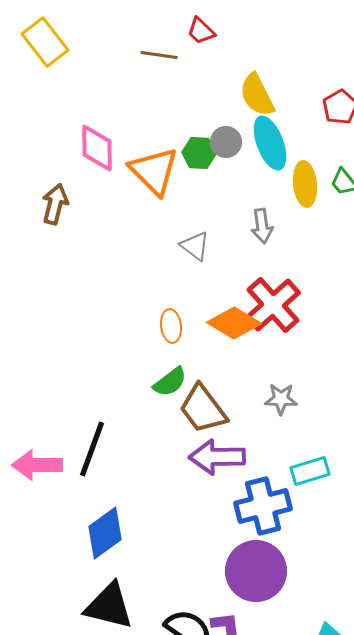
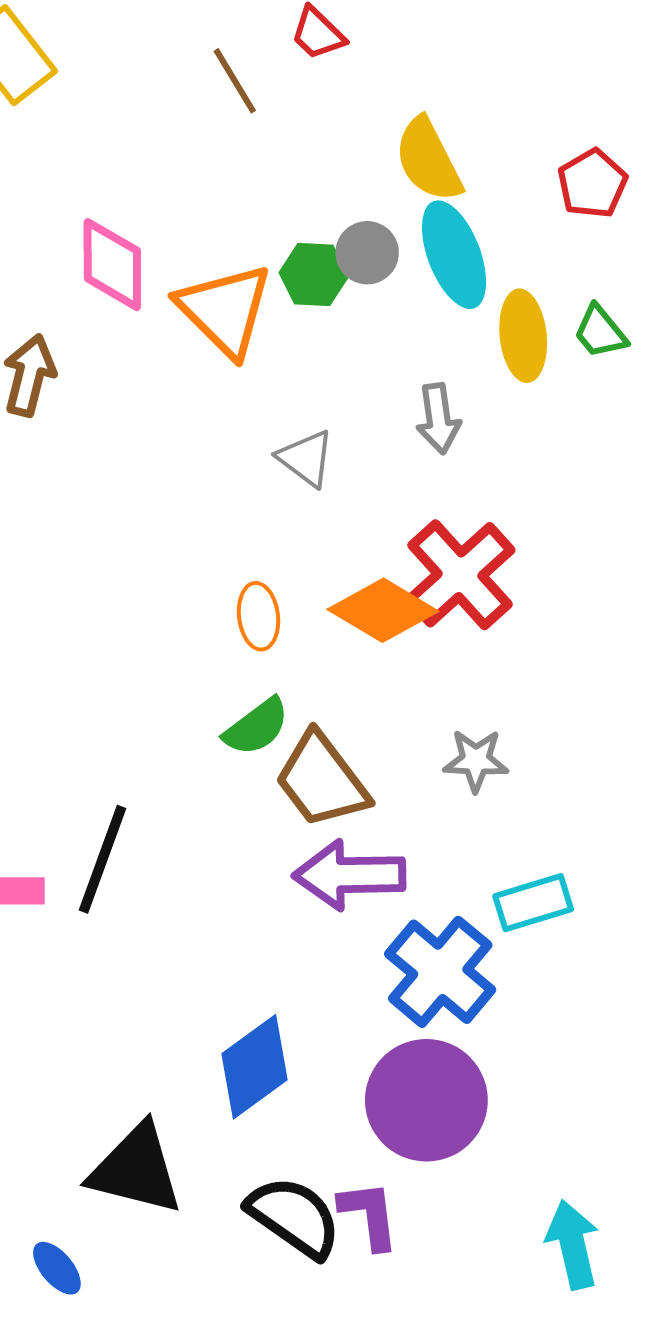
brown line: (159, 55) -> (235, 81), turned 51
blue cross: (263, 506) -> (440, 972), turned -36
blue diamond: (105, 533) -> (255, 1067), moved

